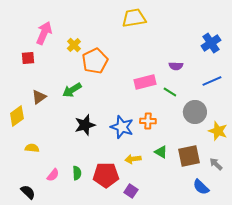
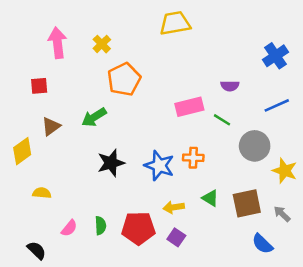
pink arrow: (44, 33) -> (57, 43), turned -30
yellow cross: (74, 45) -> (102, 44), moved
red square: (28, 58) -> (39, 86), moved
purple square: (131, 191) -> (176, 237), moved

